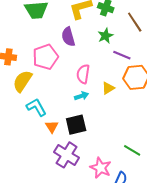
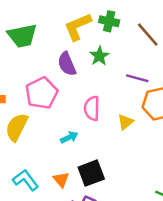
green star: (105, 36) -> (99, 56), moved
cyan arrow: (81, 96) -> (69, 137), moved
cyan L-shape: (36, 107) -> (26, 180), moved

